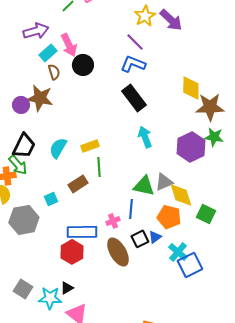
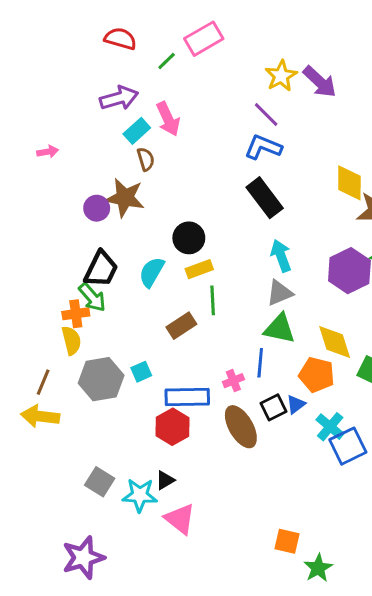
black circle: (83, 65) -> (189, 238), moved
gray triangle: (164, 182) -> (280, 293), moved
cyan square: (51, 199) -> (141, 372), moved

